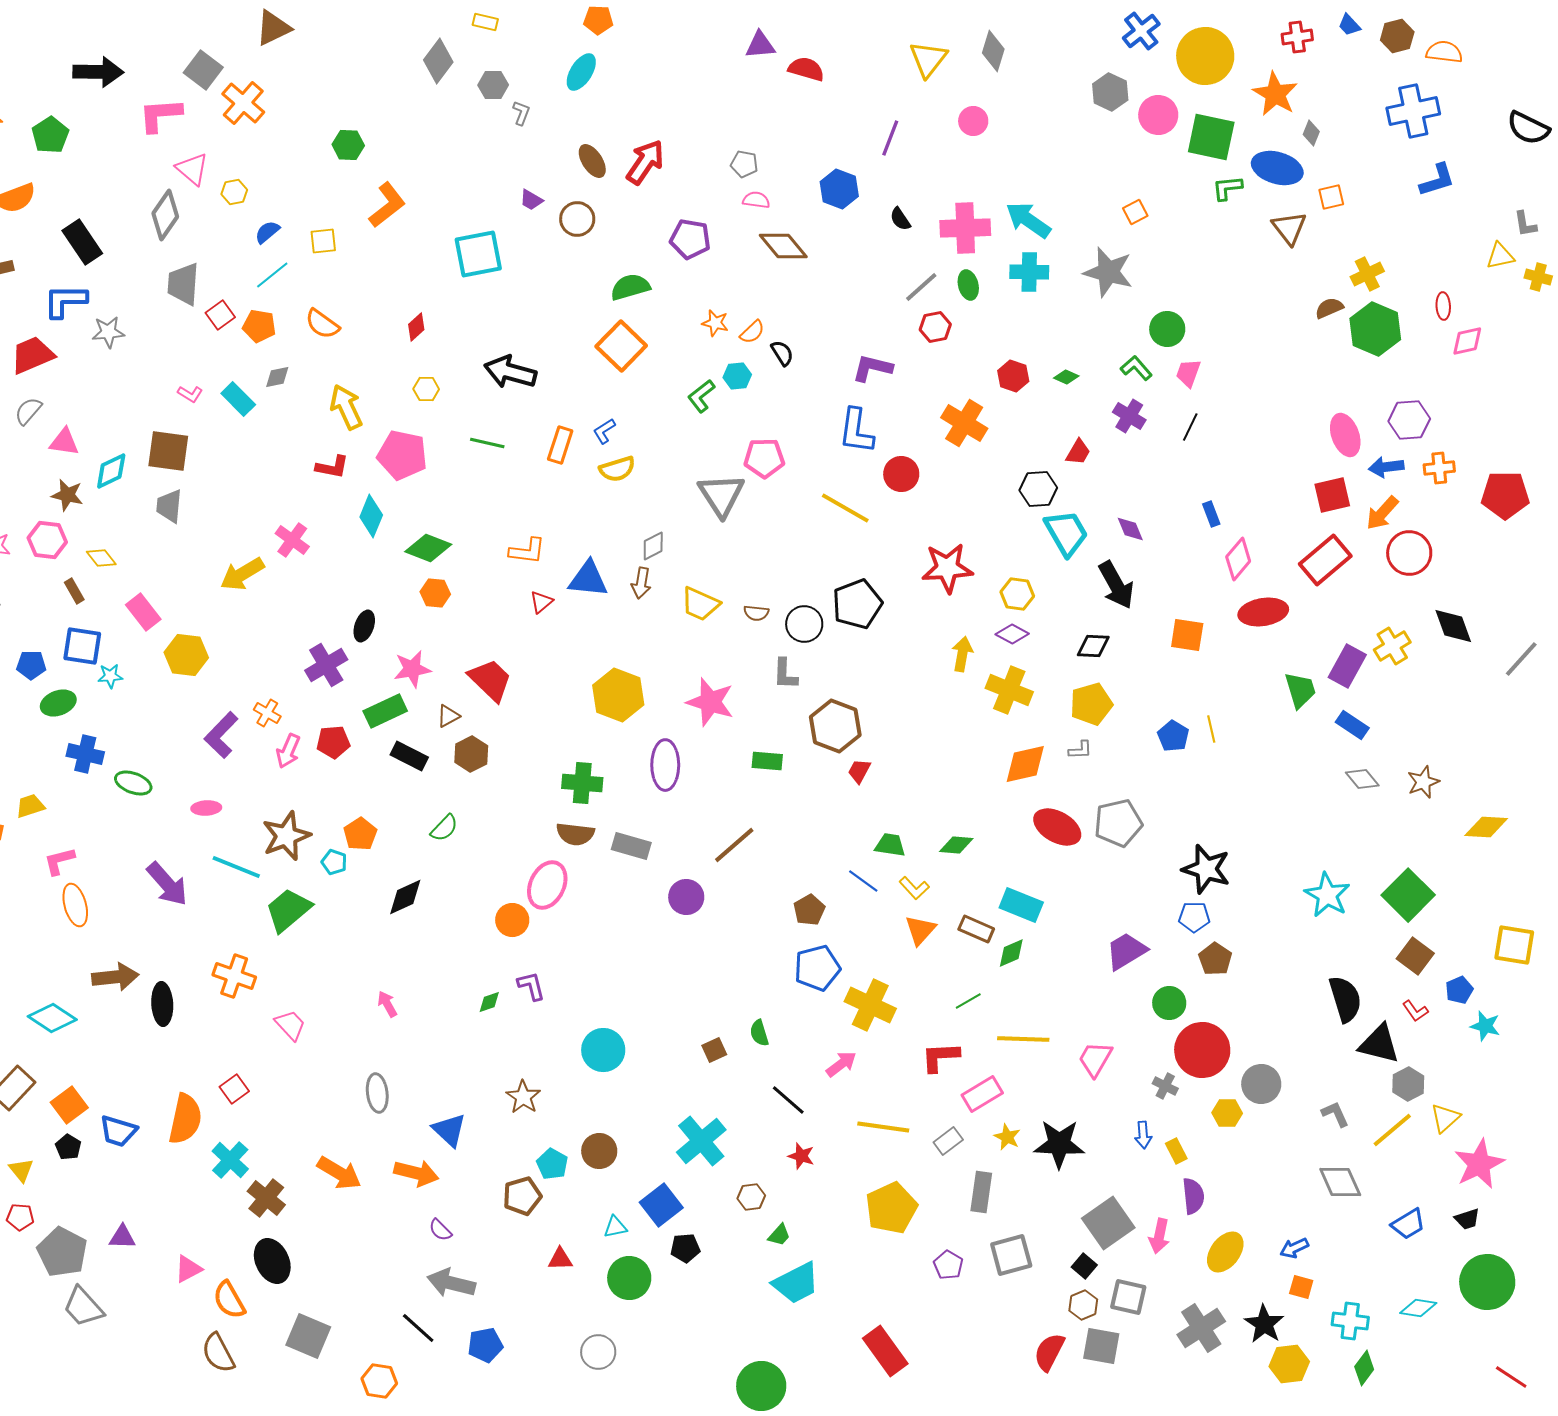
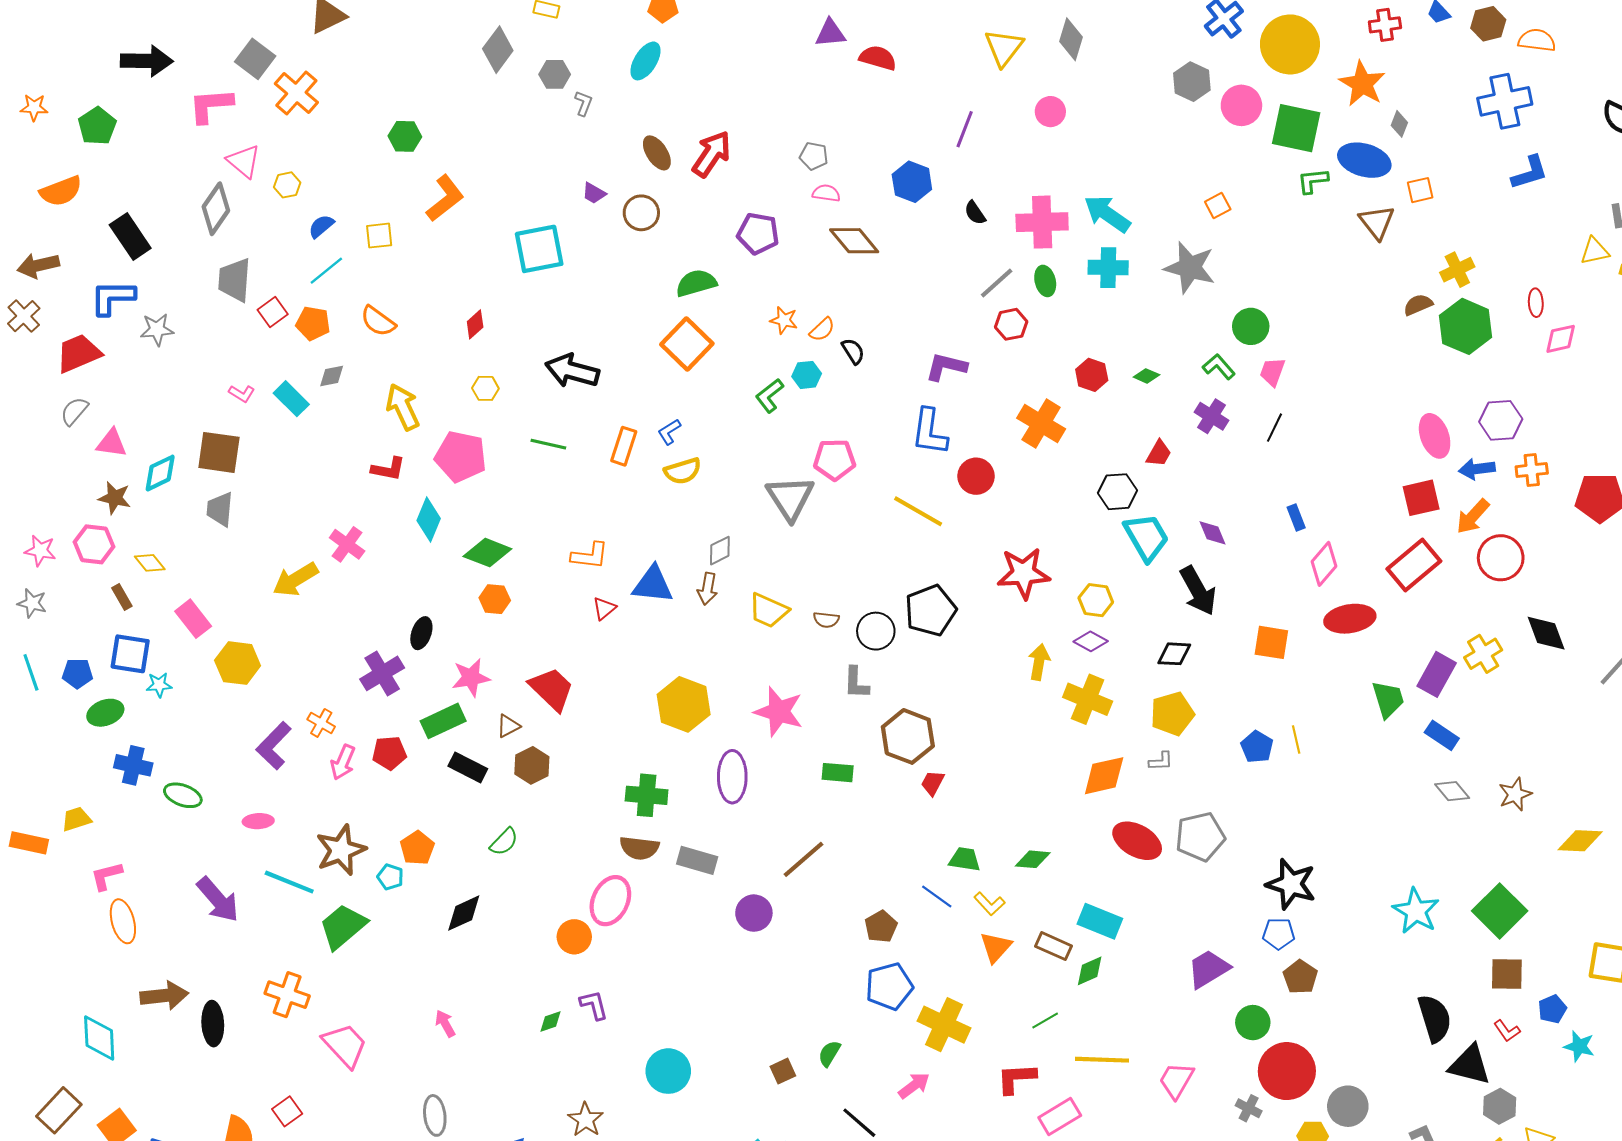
brown square: (1415, 956) -> (1507, 974), turned -36
cyan diamond: (52, 1018) -> (99, 1038), turned 54
pink trapezoid: (290, 1025) -> (345, 1045), size x1.4
green semicircle: (759, 1033) -> (829, 1053), turned 48

